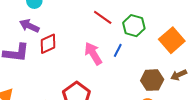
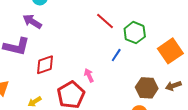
red diamond: (48, 44) -> (45, 65), moved
pink arrow: (93, 54) -> (89, 75), moved, size x0.6

